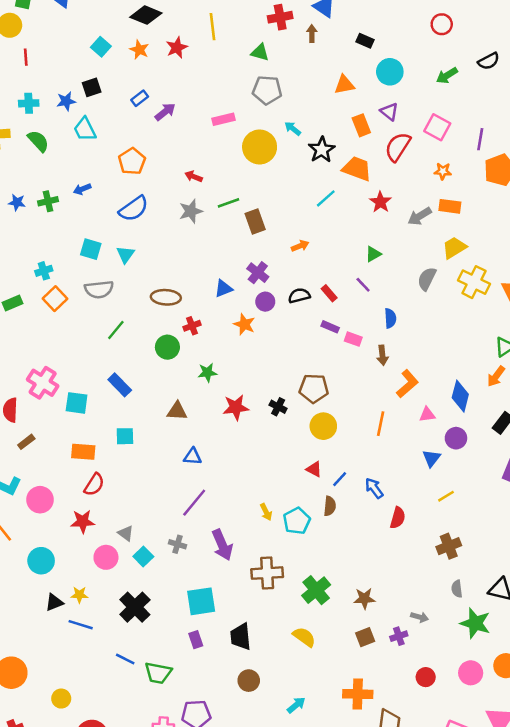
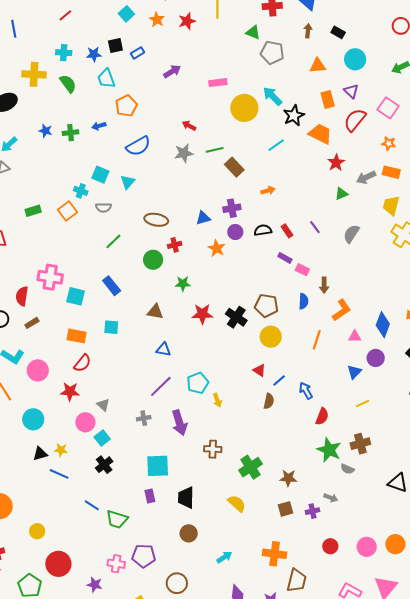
brown arrow: (312, 33) -> (308, 31), moved
red line: (26, 57) -> (65, 15), turned 48
gray pentagon: (267, 90) -> (272, 53), moved
blue rectangle: (140, 98) -> (138, 53), moved
cyan arrow: (293, 129) -> (273, 96), size x1.5
orange pentagon: (132, 161) -> (126, 106), moved
cyan line: (326, 198) -> (276, 145), moved
brown rectangle: (255, 221) -> (234, 167), turned -30
yellow trapezoid: (454, 248) -> (391, 206), turned -50
green triangle: (373, 254) -> (341, 194), moved
cyan cross: (44, 271) -> (81, 191), moved, turned 32
purple cross: (258, 273) -> (232, 208), turned 36
gray semicircle: (427, 279) -> (351, 234), moved
gray semicircle: (99, 289) -> (103, 208), size x0.7
blue semicircle: (390, 318) -> (303, 301), moved
pink cross: (43, 383) -> (50, 277), turned -30
black cross: (278, 407) -> (236, 317), size x1.5
cyan pentagon: (297, 521) -> (198, 383), moved
gray cross: (177, 544) -> (144, 418), turned -32
cyan square: (143, 556) -> (102, 438), moved
brown cross: (267, 573) -> (213, 449), size x0.7
gray semicircle: (457, 589) -> (347, 469), moved, turned -64
black cross: (135, 607) -> (104, 465), size x0.7
green star: (475, 623) -> (329, 450), moved

